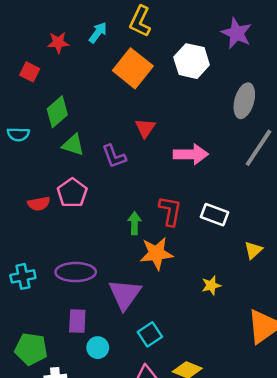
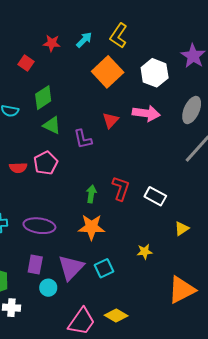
pink arrow: (191, 154) -> (146, 113), moved
orange star: (156, 253) -> (91, 227), moved
purple triangle: (125, 294) -> (71, 267), moved
cyan square: (150, 334) -> (104, 268), moved

